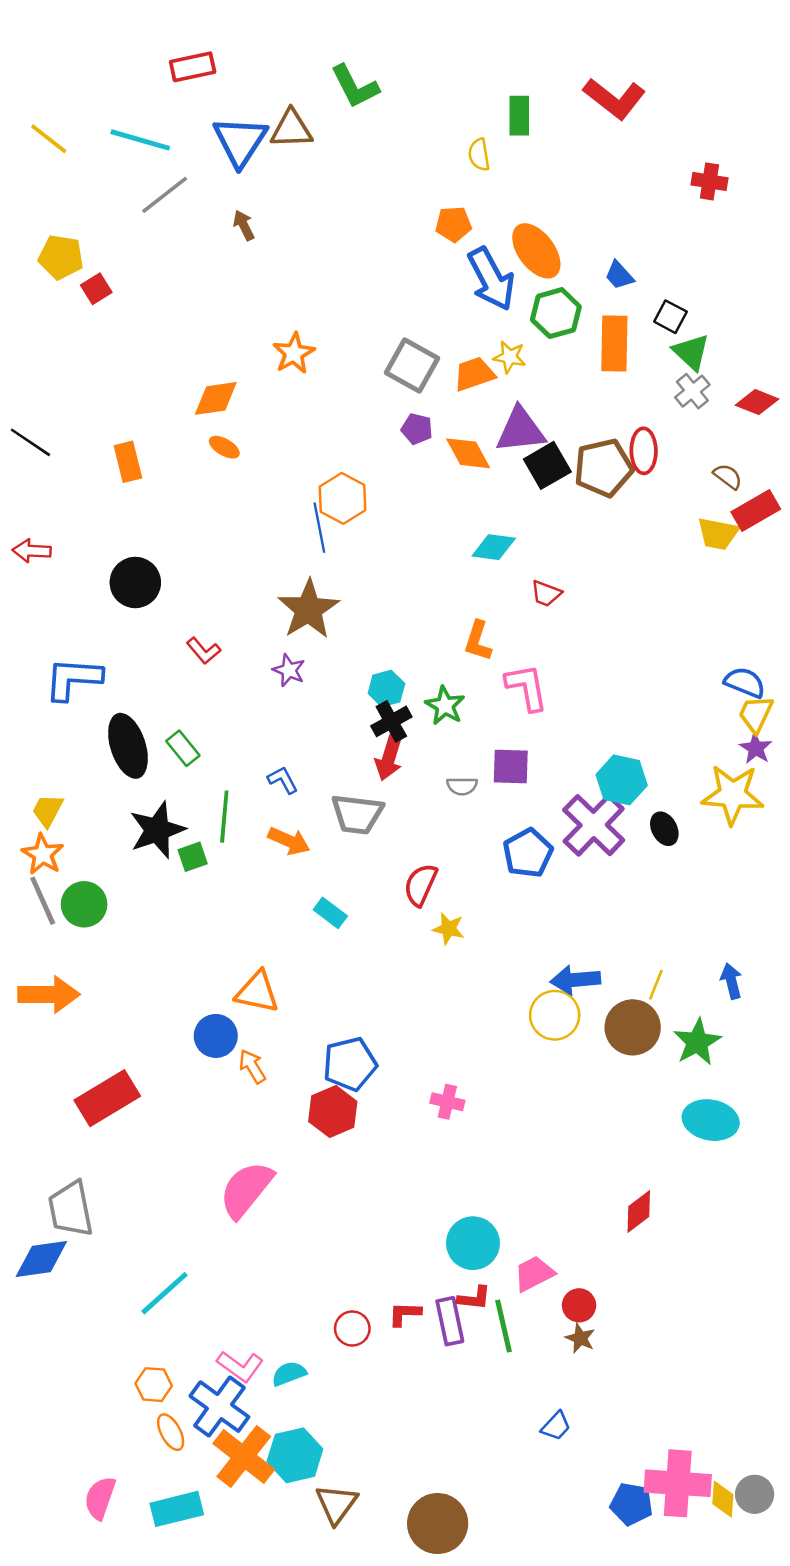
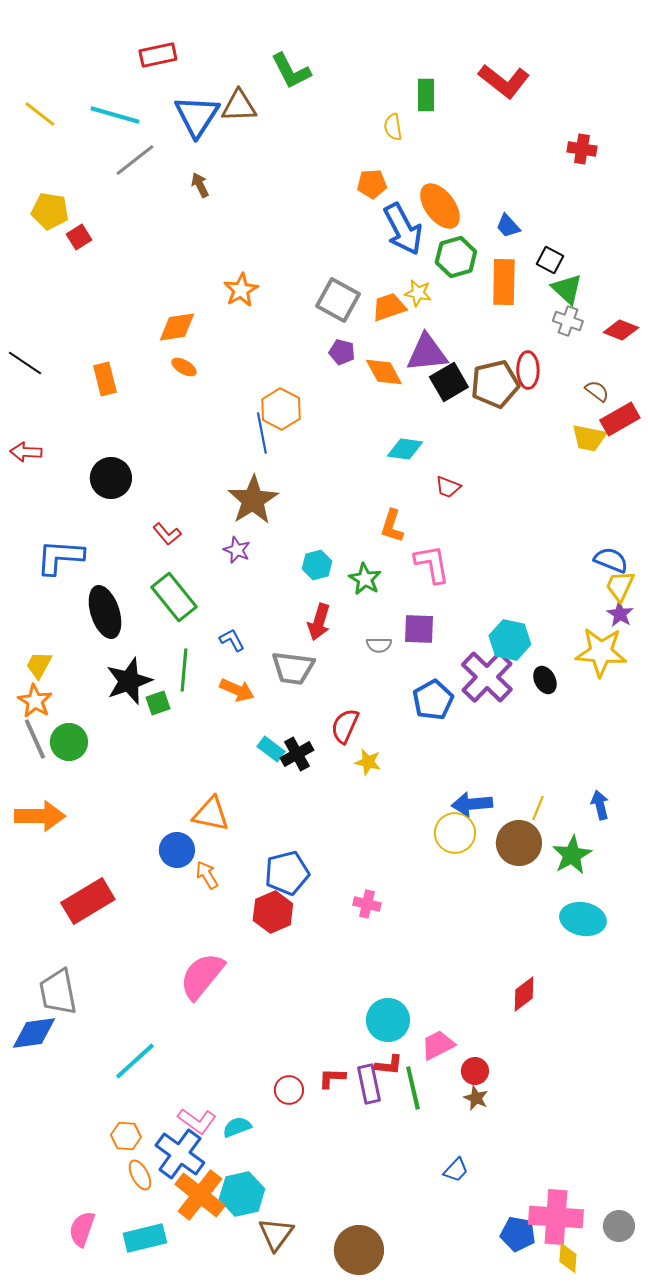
gray cross: (692, 391) -> (568, 321), turned -32
black cross: (391, 721) -> (297, 754), moved
green rectangle: (183, 748) -> (174, 597), moved, size x1.6
yellow diamond: (723, 1499) -> (568, 1258), moved

